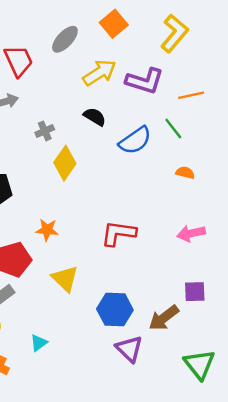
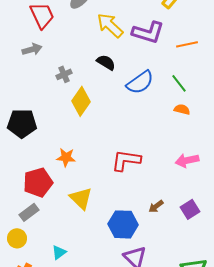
yellow arrow: (99, 73) -> (110, 25), turned -104
green line: (173, 129) -> (179, 83), moved
purple square: (195, 292) -> (190, 209), turned -30
brown arrow: (164, 318) -> (156, 206), moved, size x0.6

